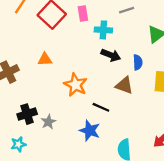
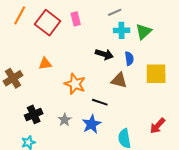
cyan cross: (103, 30) -> (122, 30), moved
gray star: (48, 122) -> (65, 120), moved
blue star: (90, 131) -> (92, 124), turned 30

